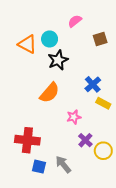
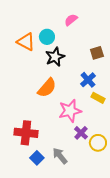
brown square: (100, 39) -> (97, 53), moved
pink star: (74, 117) -> (70, 111), size x1.6
blue square: (39, 167) -> (37, 158), turned 32

